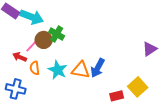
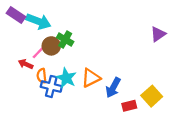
purple triangle: (150, 49) -> (158, 34), moved
blue arrow: (98, 68) -> (113, 88), moved
orange triangle: (81, 70) -> (91, 78), turned -36
blue cross: (16, 89) -> (51, 86), moved

